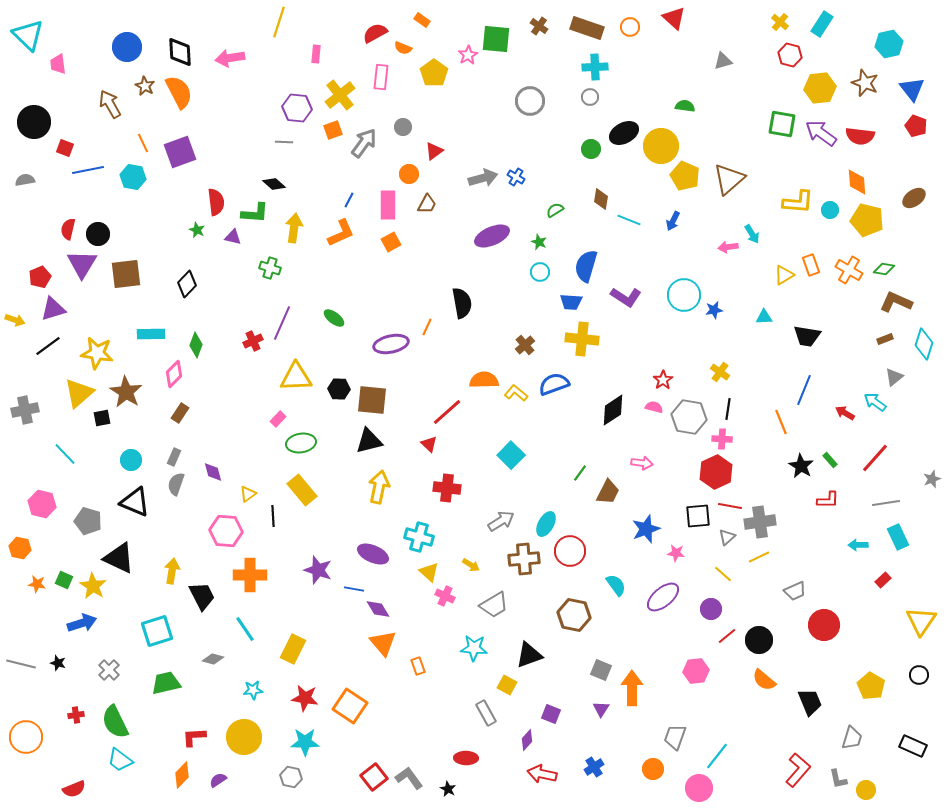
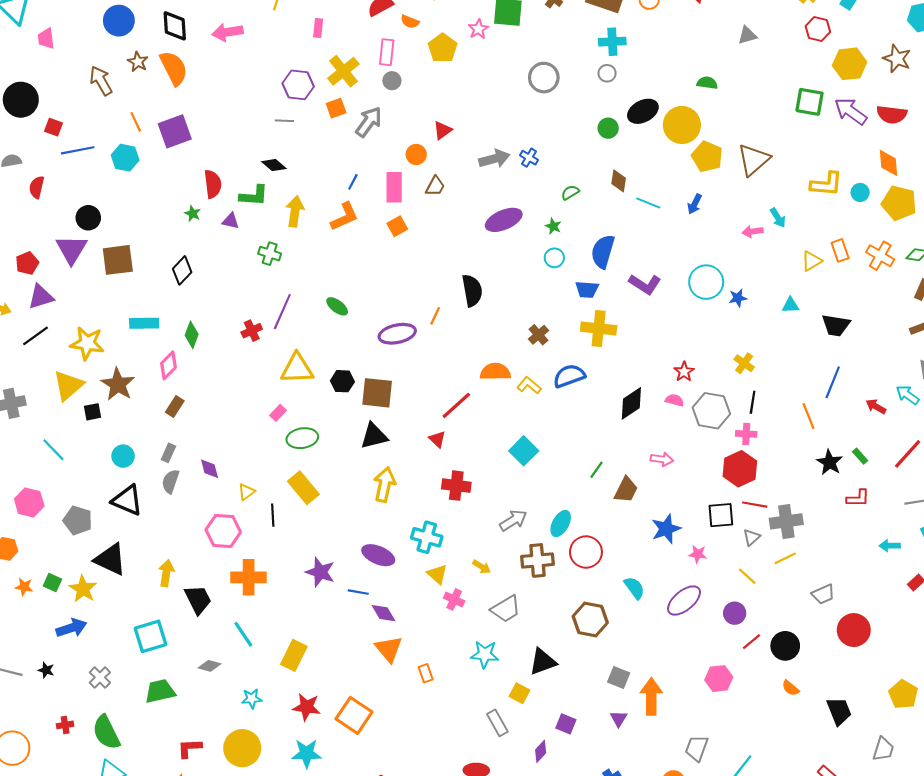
gray circle: (403, 127) -> (392, 81), moved
red semicircle: (68, 229) -> (37, 187), moved
orange semicircle: (764, 680) -> (791, 688), size x0.7

